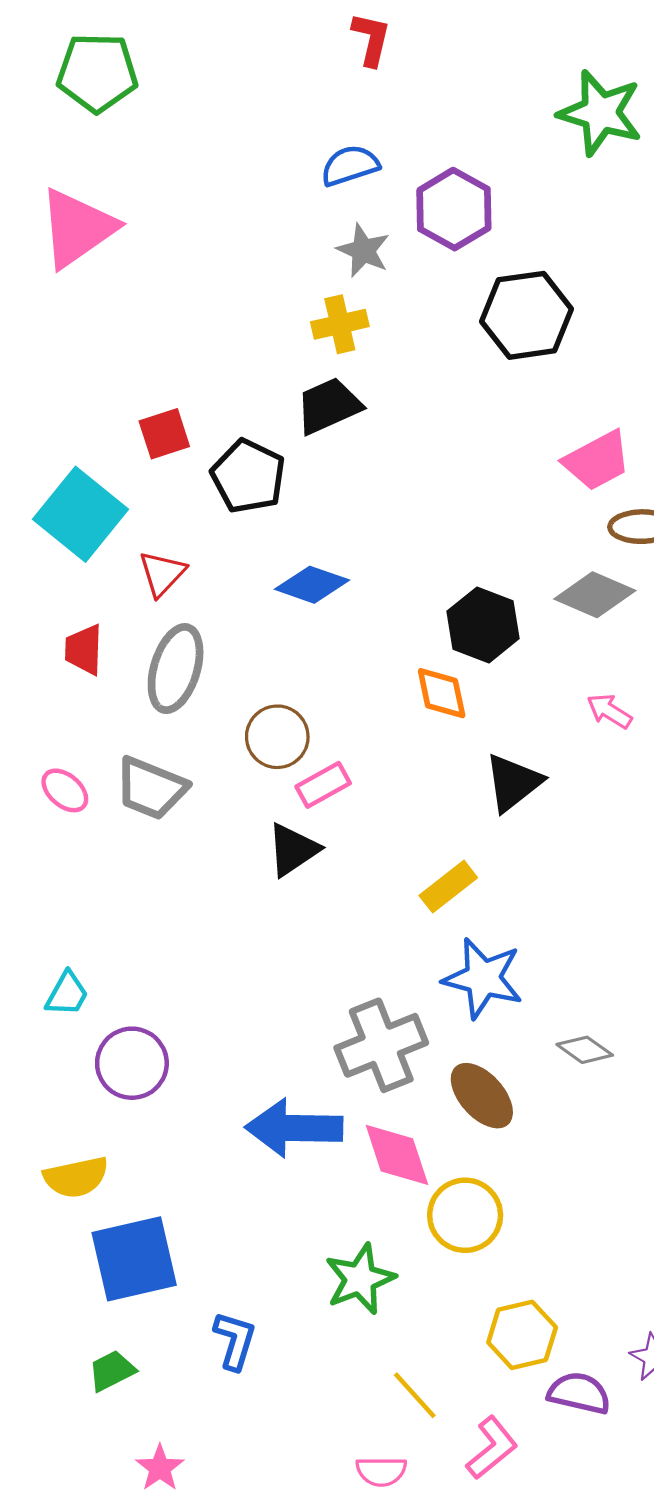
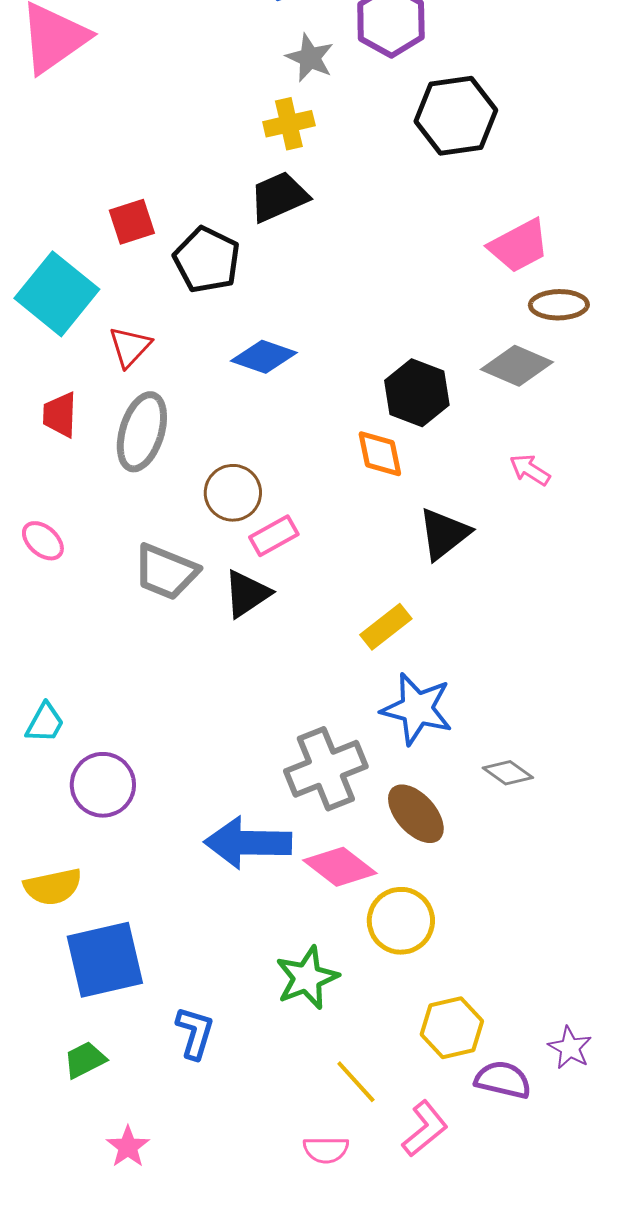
gray trapezoid: (151, 788) -> (166, 572), moved
pink diamond: (397, 1155) -> (340, 867), turned -34

